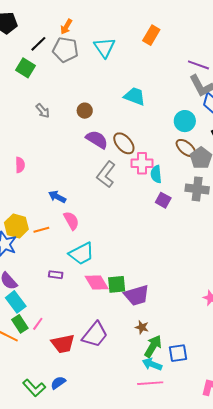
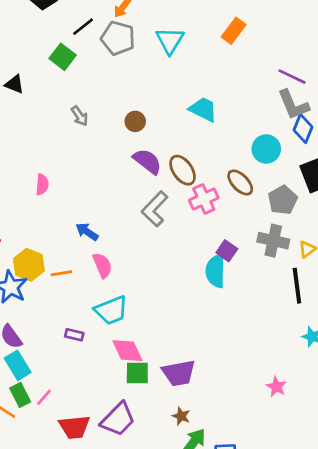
brown ellipse: (186, 148) -> (240, 183), moved
pink cross: (142, 163) -> (204, 199), turned -30
cyan semicircle: (156, 174) -> (215, 271), moved, size x1.4
green square: (117, 284) -> (137, 373), moved

